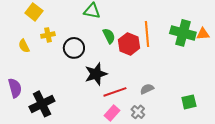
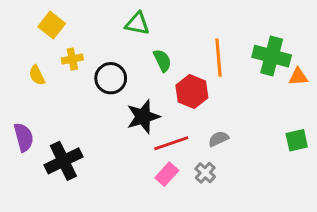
orange triangle: (203, 34) -> (298, 77), moved
red hexagon: (129, 44) -> (192, 92), moved
green square: (189, 102) -> (297, 140), moved

